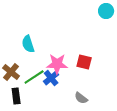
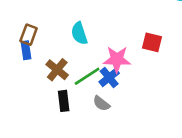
red square: (84, 62) -> (152, 42), moved
gray semicircle: (81, 98) -> (101, 104), moved

